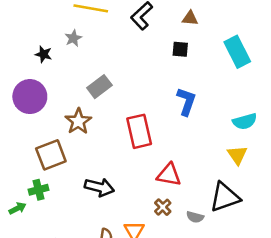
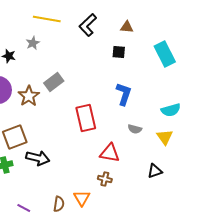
brown star: (78, 121) -> (29, 96), moved
black arrow: (99, 187) -> (38, 158), moved
black triangle: (225, 197) -> (155, 171), size x0.6
brown cross: (163, 207) -> (105, 179), turned -32
gray semicircle: (195, 217) -> (135, 129), moved

